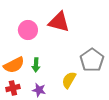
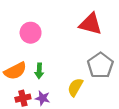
red triangle: (59, 22) -> (91, 24), moved
red cross: (13, 88) -> (23, 98), moved

